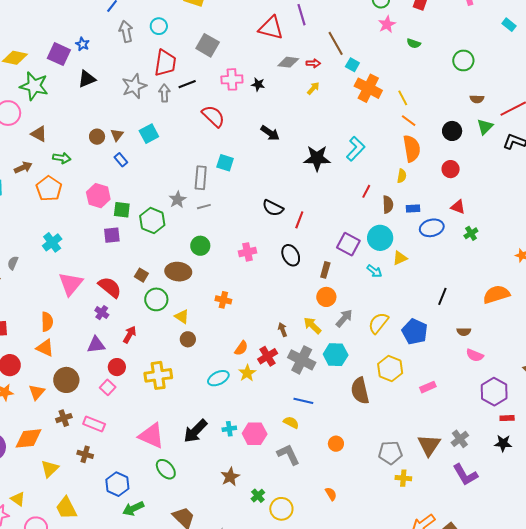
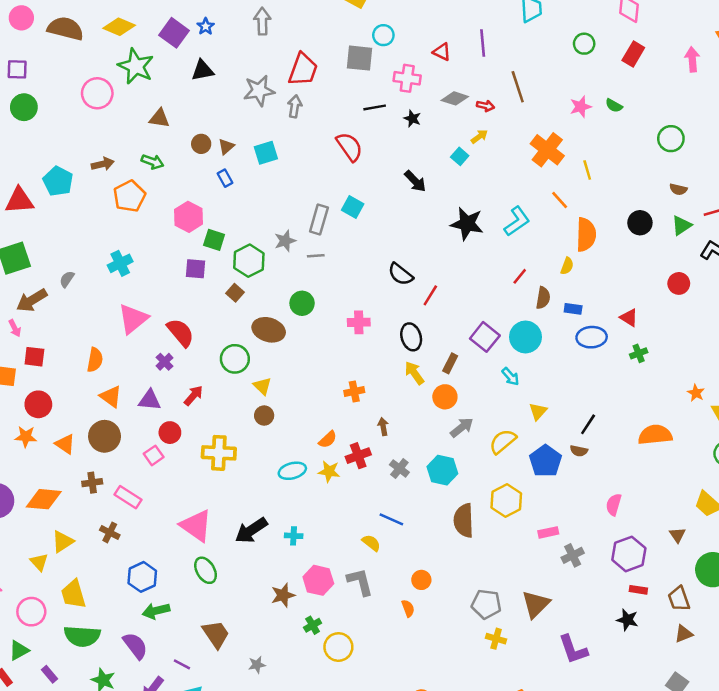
pink star: (387, 24) -> (581, 107), moved
cyan circle: (159, 26) -> (383, 35), moved
red triangle: (271, 28) -> (442, 52), size x0.6
gray square: (208, 45) -> (359, 58), turned -35
cyan square: (352, 65) -> (460, 156), moved
pink cross: (232, 79) -> (407, 78), moved
black line: (187, 84) -> (375, 107), moved
orange line: (409, 121) -> (560, 200), moved
brown triangle: (39, 134) -> (159, 118), moved, turned -30
red circle: (451, 169) -> (679, 283), moved
yellow triangle: (400, 258) -> (538, 411), moved, turned -35
brown square: (141, 275) -> (235, 293), moved
orange cross: (223, 300) -> (354, 392), moved, turned -35
yellow arrow: (312, 325) -> (414, 373), moved
brown semicircle: (464, 332) -> (579, 451), moved
orange triangle: (45, 348) -> (111, 397), moved
pink semicircle: (475, 355) -> (614, 505), turned 72
gray cross: (302, 360) -> (399, 468), size x0.6
yellow star: (247, 373) -> (329, 471), turned 30
orange triangle: (37, 392) -> (65, 444), turned -48
pink hexagon: (255, 434) -> (318, 580), moved
gray cross: (460, 439) -> (573, 555), moved
orange semicircle: (331, 494) -> (408, 608), moved
yellow triangle: (18, 499) -> (39, 562), moved

